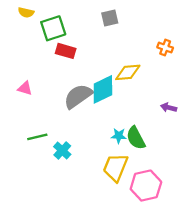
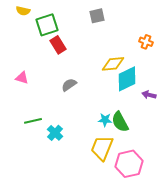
red rectangle: (66, 51) -> (58, 45), turned 42
cyan diamond: (103, 89) -> (127, 79), moved
gray semicircle: (78, 96) -> (69, 85), size x0.6

